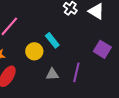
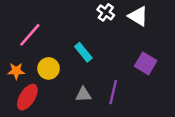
yellow circle: (34, 51) -> (49, 68), moved

